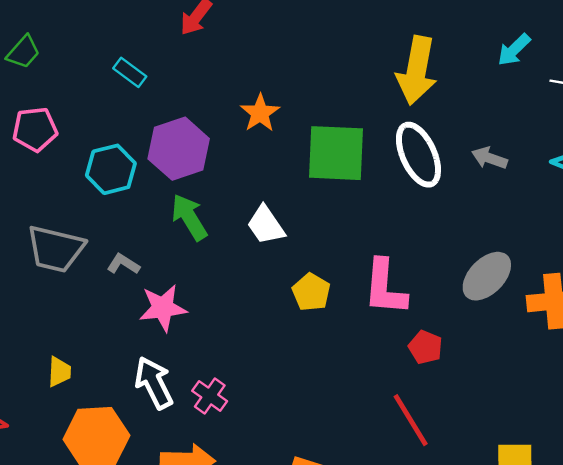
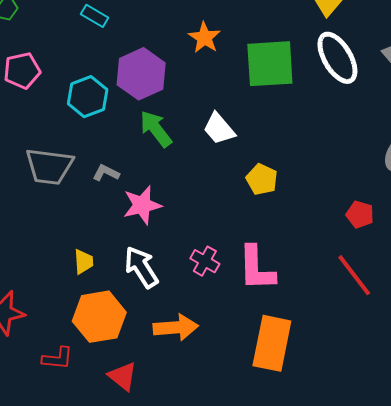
pink L-shape: (385, 287) -> (256, 268), moved
yellow trapezoid: (59, 372) -> (84, 262), moved
pink cross: (210, 396) -> (205, 261), moved

